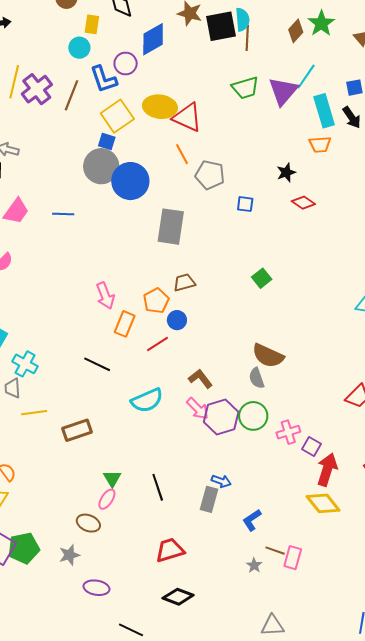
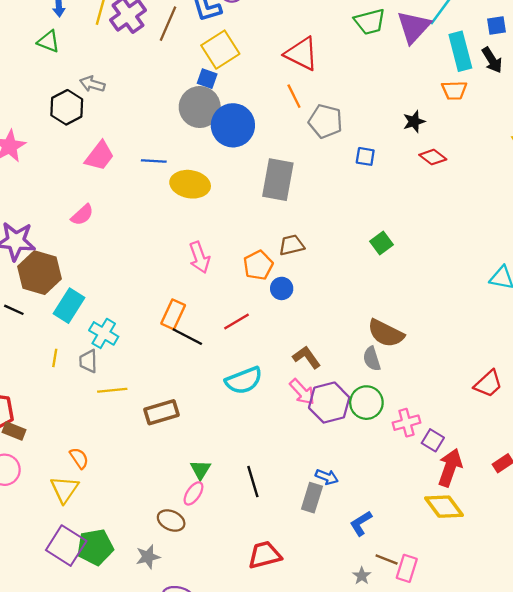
yellow ellipse: (160, 107) -> (190, 184), moved
orange rectangle: (125, 324) -> (173, 314), moved
red line: (157, 344) -> (237, 321), moved

